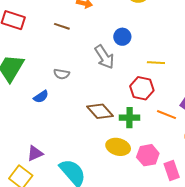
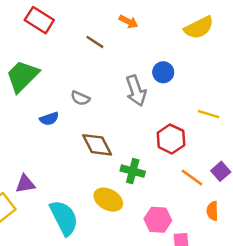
yellow line: (156, 63) -> (209, 114), moved
brown diamond: (100, 111) -> (97, 145), moved
green cross: (129, 118) -> (133, 171), moved
yellow ellipse: (118, 147) -> (108, 200), moved

